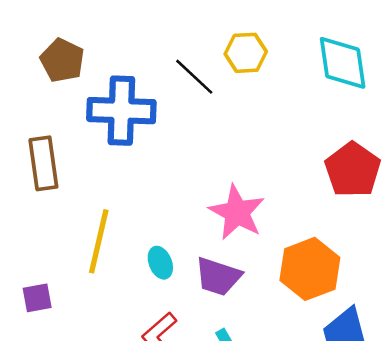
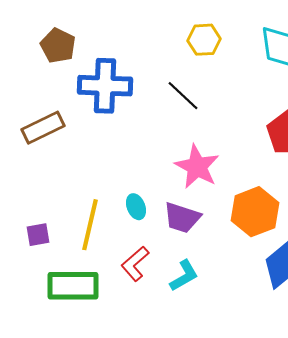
black line: (194, 77) -> (183, 96), moved
brown rectangle: (43, 163) -> (43, 128), turned 72
yellow line: (99, 241) -> (90, 225), moved

